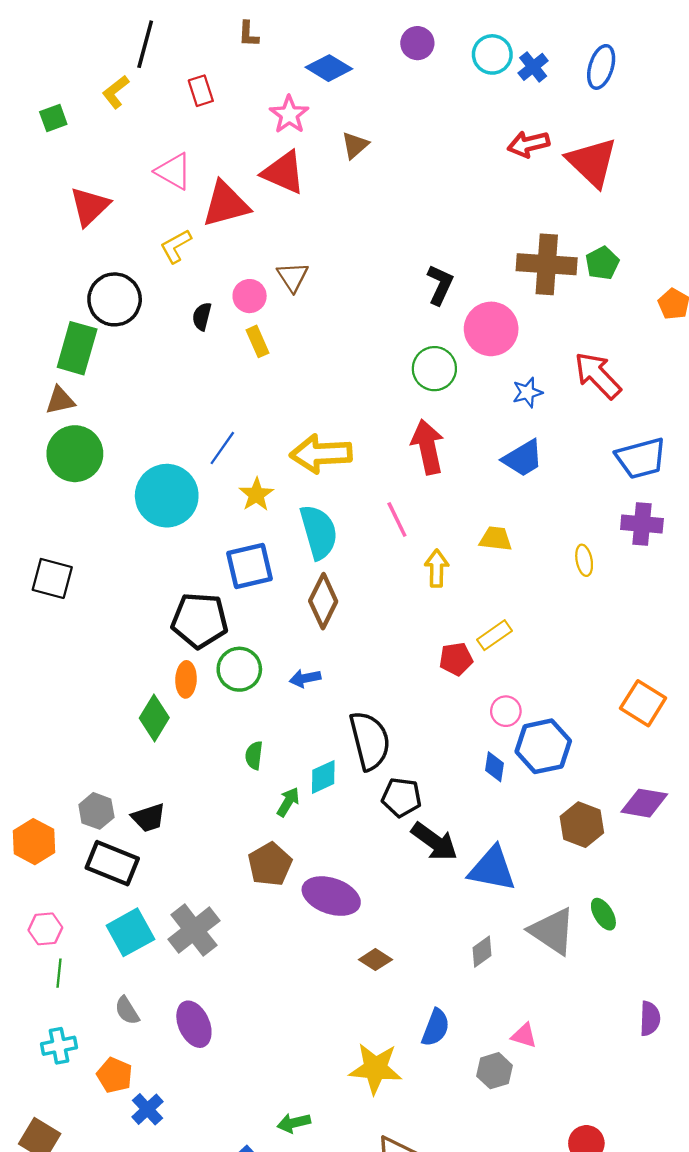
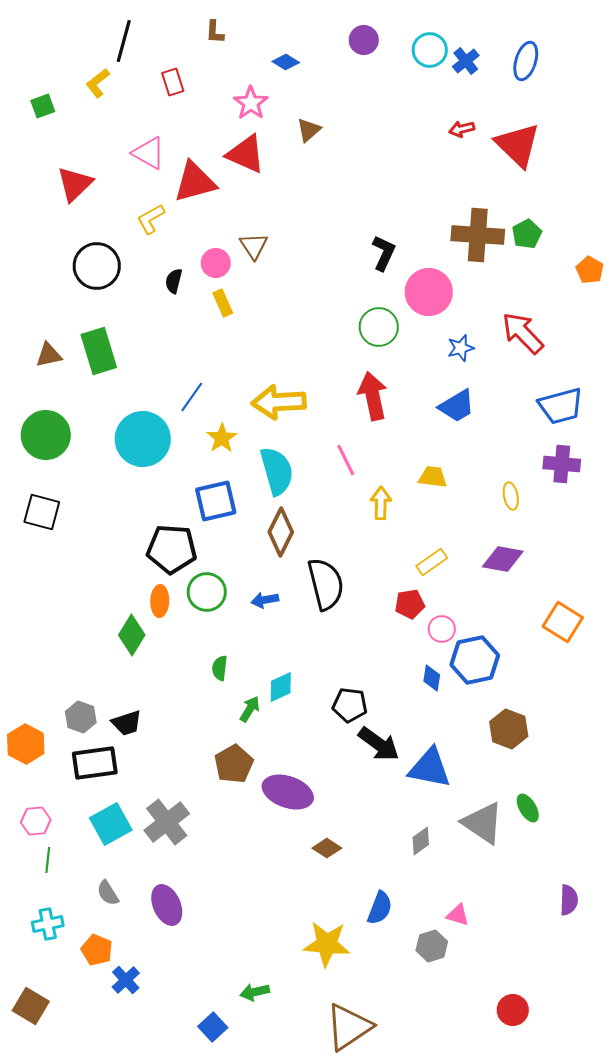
blue diamond: (329, 68) -> (286, 62), size x0.7
red arrow: (529, 144) -> (462, 129), size x0.7
green rectangle: (77, 348) -> (99, 351), moved, turned -33
green circle: (75, 454) -> (46, 435), moved
red pentagon: (456, 659) -> (410, 604), moved
black semicircle: (370, 741) -> (326, 584), moved
purple diamond: (644, 803) -> (503, 559), moved
black rectangle: (112, 863) -> (95, 763), turned -30

